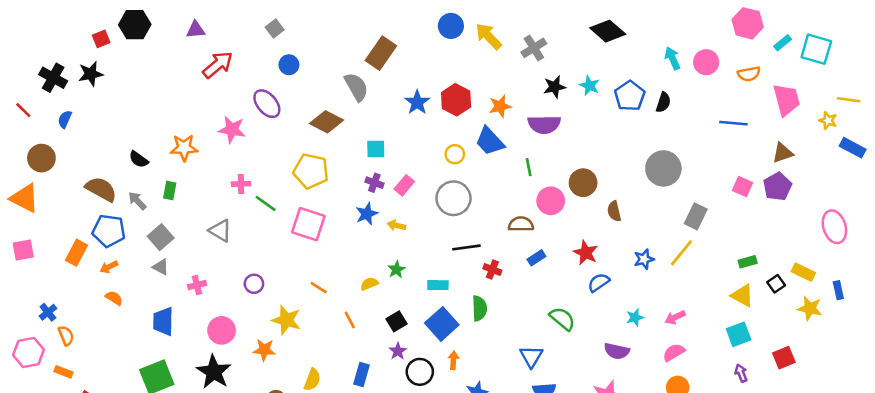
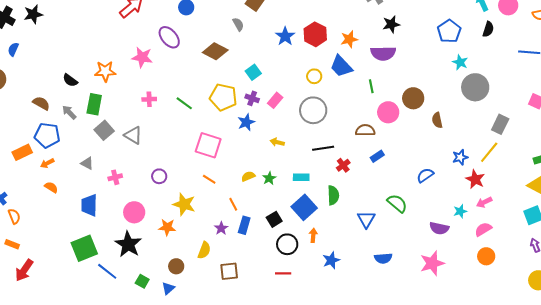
cyan star: (590, 86) -> (460, 62), moved
gray semicircle: (356, 87) -> (238, 24), size x0.6
black semicircle: (663, 102) -> (488, 29), moved
cyan square: (376, 149) -> (253, 72), turned -35
yellow pentagon: (311, 171) -> (223, 97), moved
brown semicircle: (101, 189) -> (41, 103), size x0.7
green rectangle: (170, 190) -> (94, 104), size x1.5
green line: (266, 203) -> (184, 103), moved
pink square: (308, 224) -> (208, 145), moved
yellow arrow: (396, 225) -> (277, 142), moved
gray square: (161, 237) -> (104, 130), moved
orange rectangle: (76, 253) -> (22, 152), turned 36
red star: (586, 253) -> (475, 179), moved
green star: (396, 269) -> (269, 178), moved
red cross: (492, 269) -> (343, 165), turned 32
cyan star: (635, 317) -> (460, 211), moved
black square: (396, 321) -> (274, 219), moved
purple star: (398, 351) -> (221, 228), moved
blue triangle: (531, 356) -> (366, 219), moved
blue rectangle: (361, 374) -> (244, 225), moved

